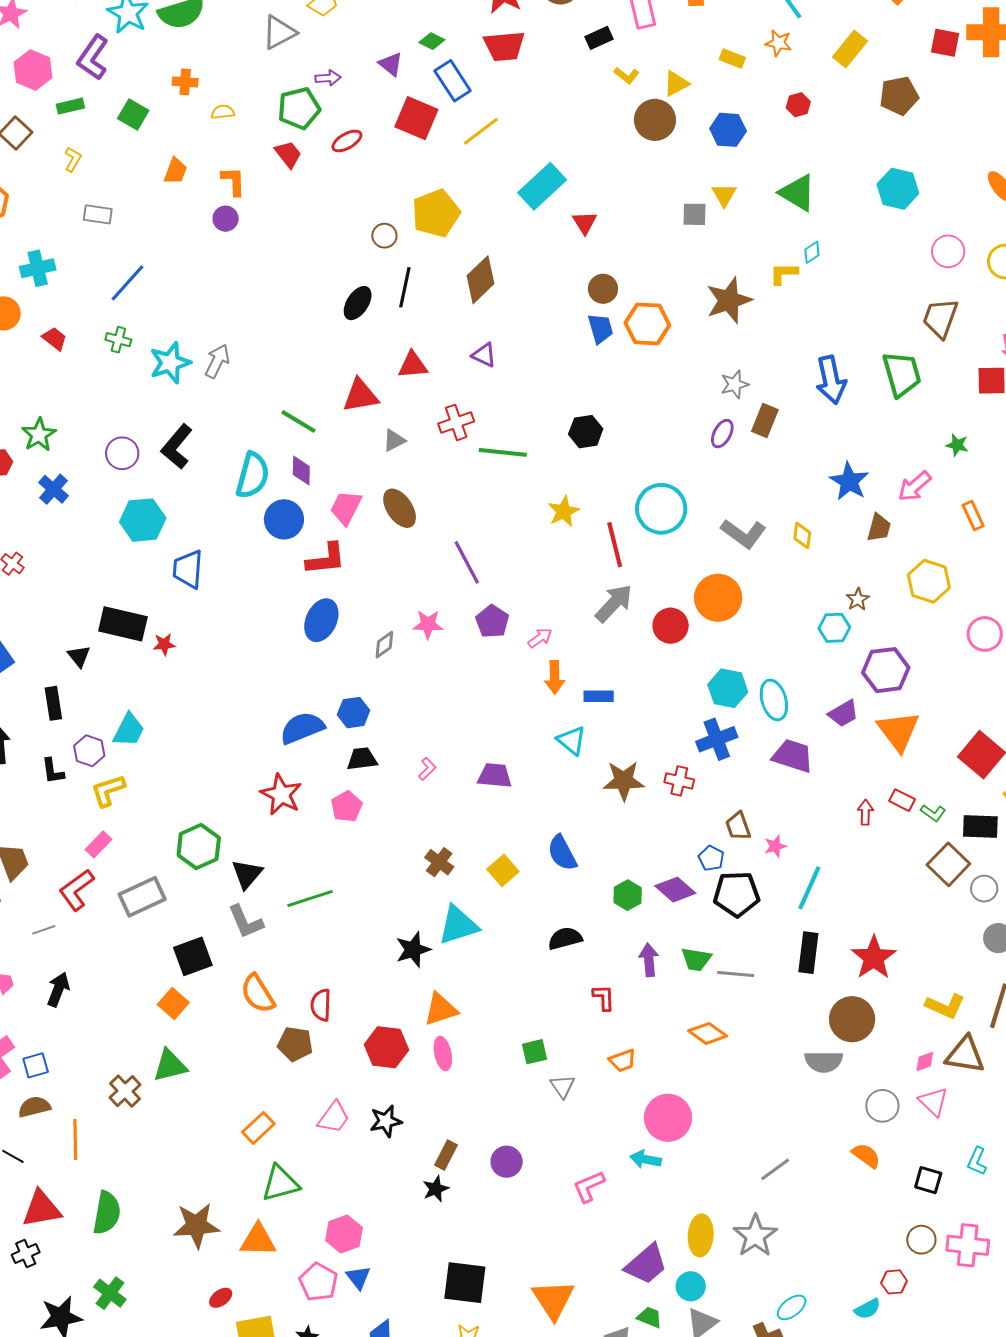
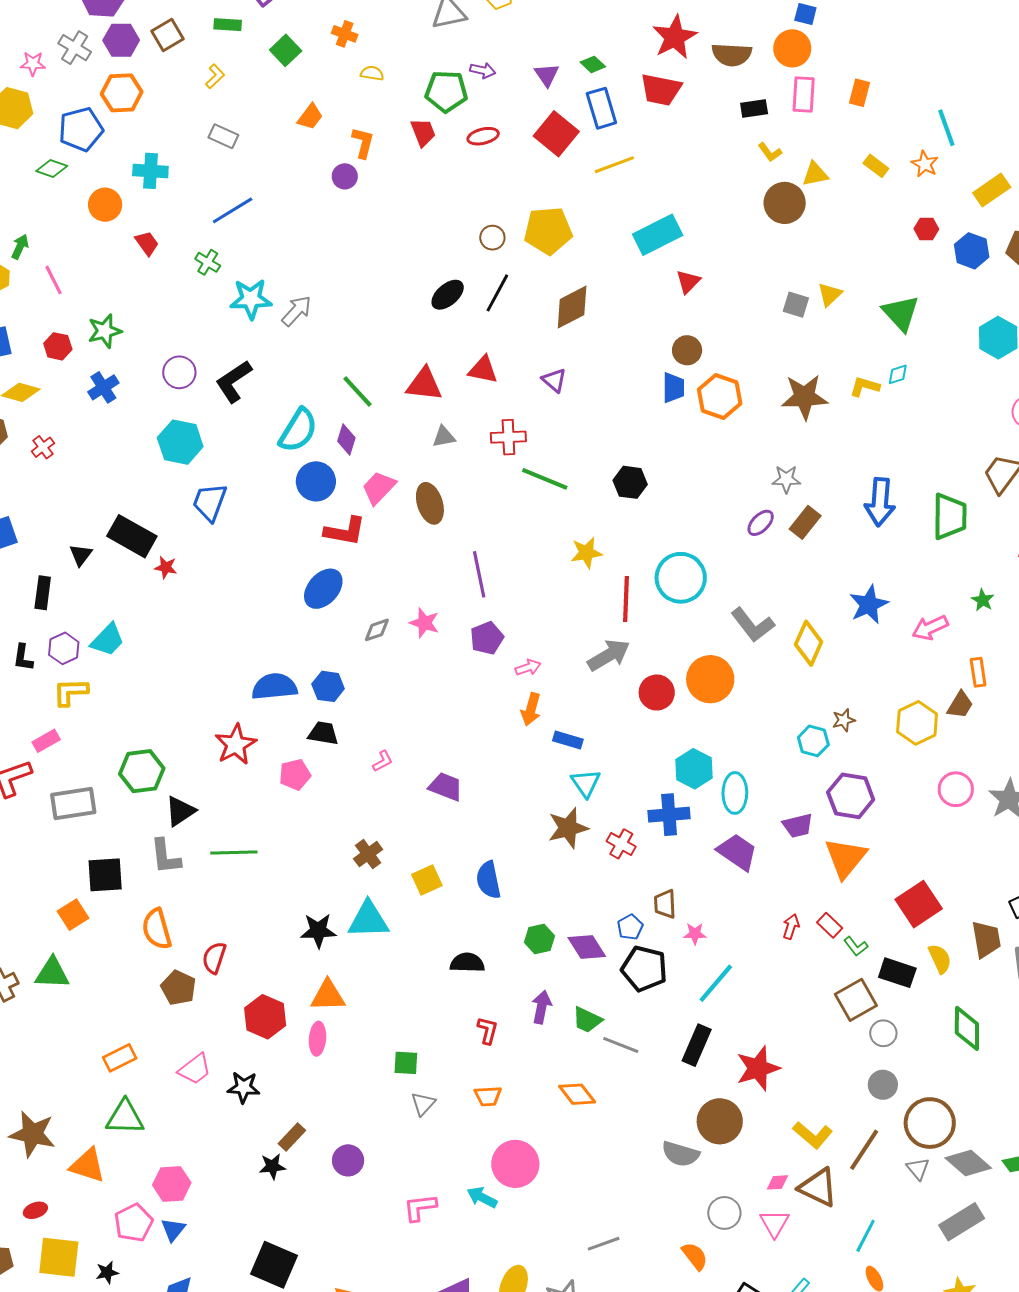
blue hexagon: (728, 130) -> (972, 251), moved
brown trapezoid: (879, 528) -> (960, 705), moved
yellow diamond: (802, 535) -> (809, 643), size x1.6
cyan triangle: (572, 741) -> (586, 783), moved
brown star: (624, 781) -> (568, 828), turned -30

